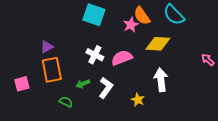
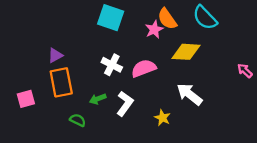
white arrow: (161, 80) -> (190, 94), turned -45

